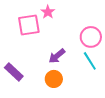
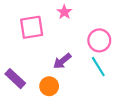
pink star: (48, 12) -> (64, 12), moved
orange circle: (54, 79) -> (49, 86), moved

